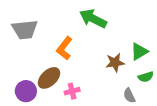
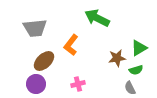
green semicircle: (146, 77) -> (136, 70), moved
brown ellipse: (49, 78) -> (44, 61), moved

